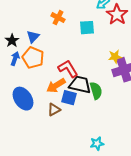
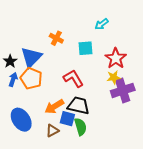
red star: (117, 15) -> (116, 58), moved
blue triangle: (33, 37) -> (31, 57), size x1.6
red L-shape: (68, 69) -> (73, 78), moved
green semicircle: (96, 91) -> (80, 127), moved

